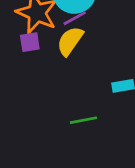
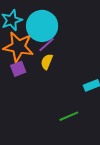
yellow semicircle: (70, 41) -> (47, 62), size x0.7

